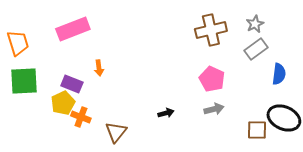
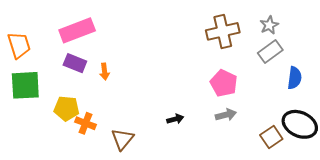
purple rectangle: (72, 84) -> (75, 63), moved
yellow pentagon: (63, 103) -> (67, 109), turned 30
brown square: (257, 130) -> (271, 137), turned -35

